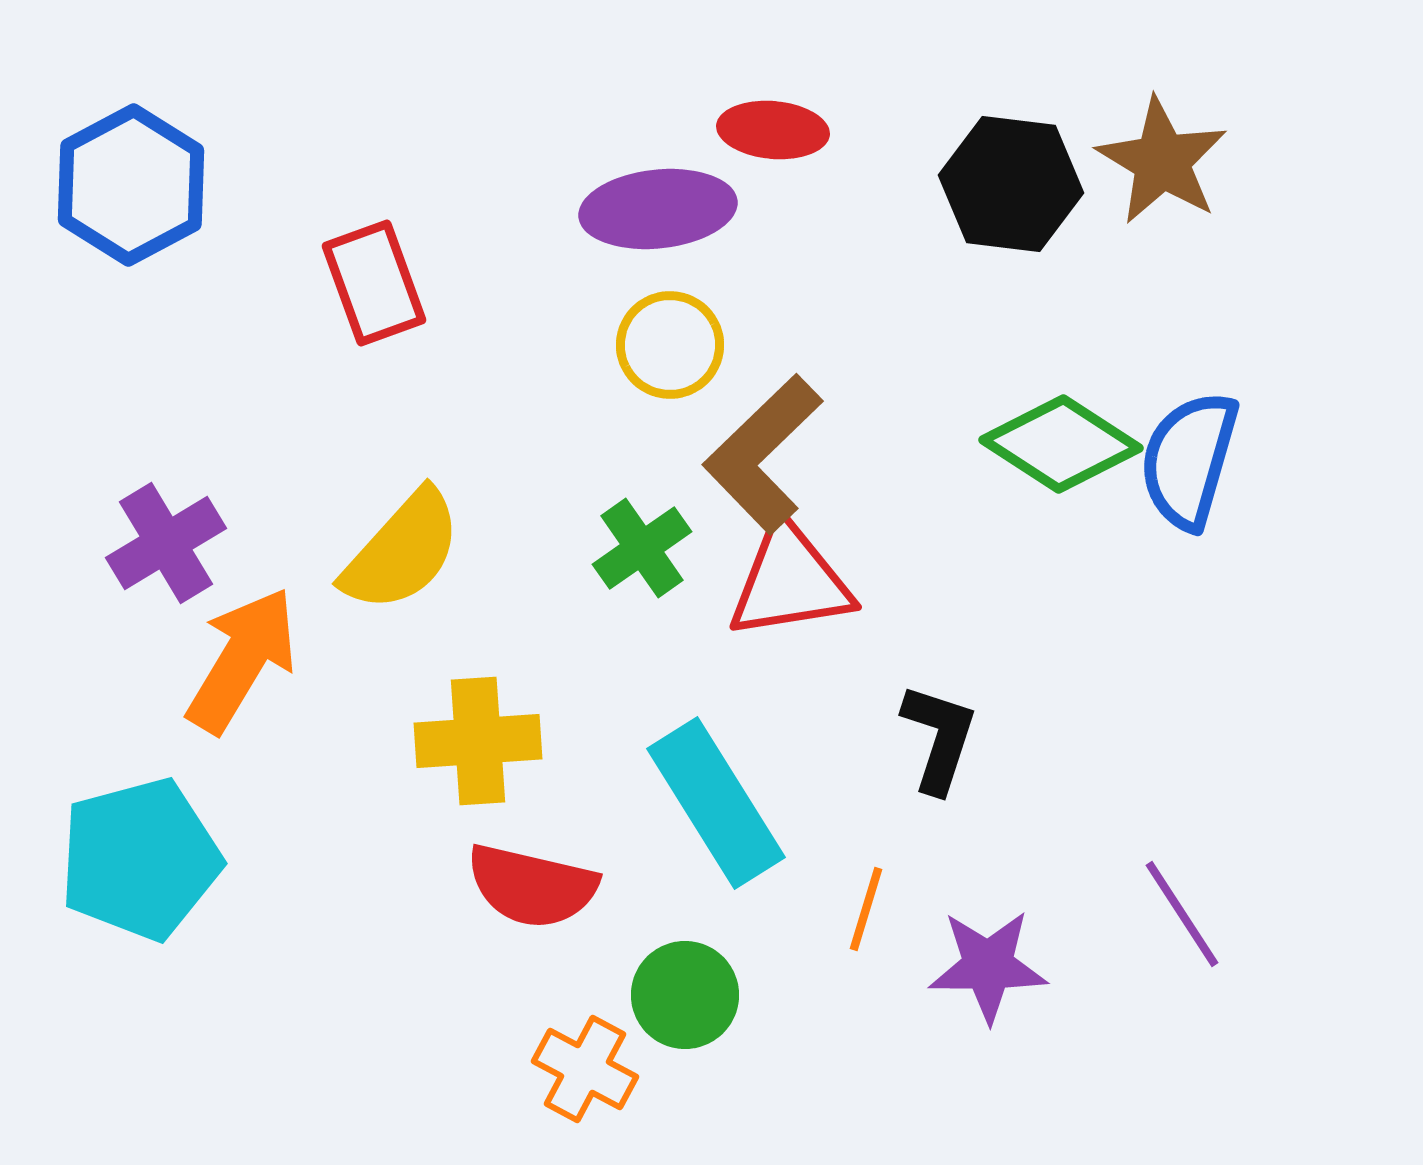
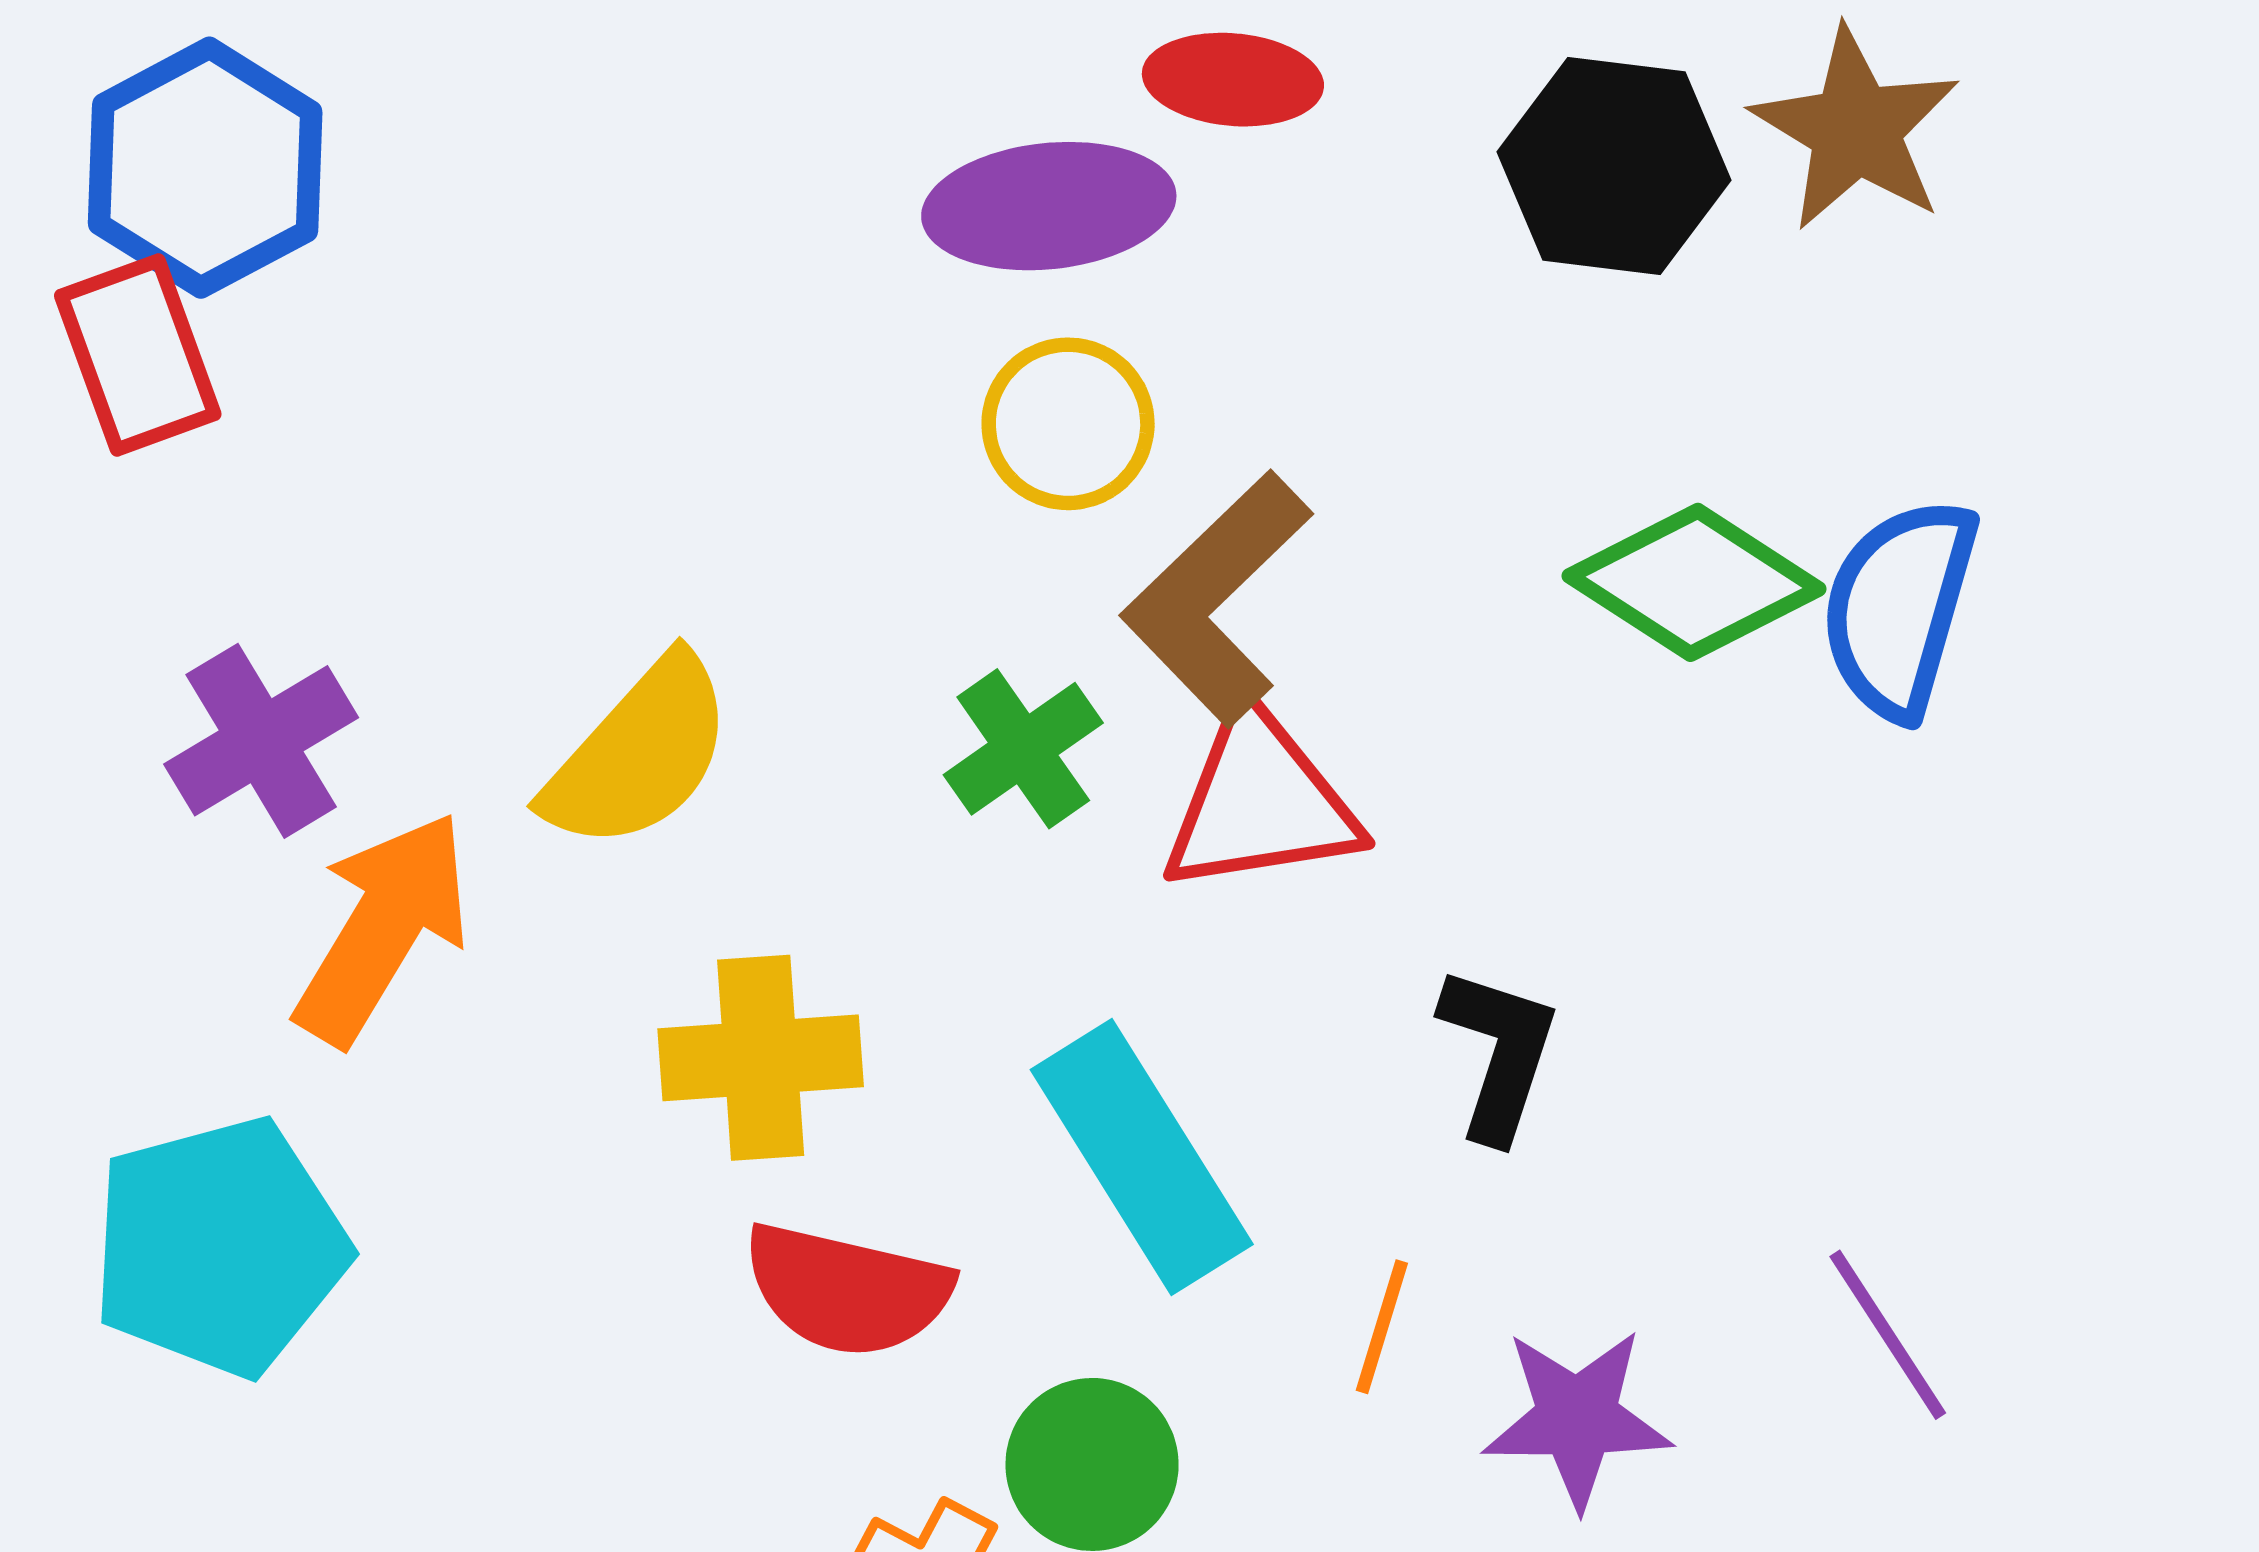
red rectangle: (374, 283) -> (138, 355), moved

